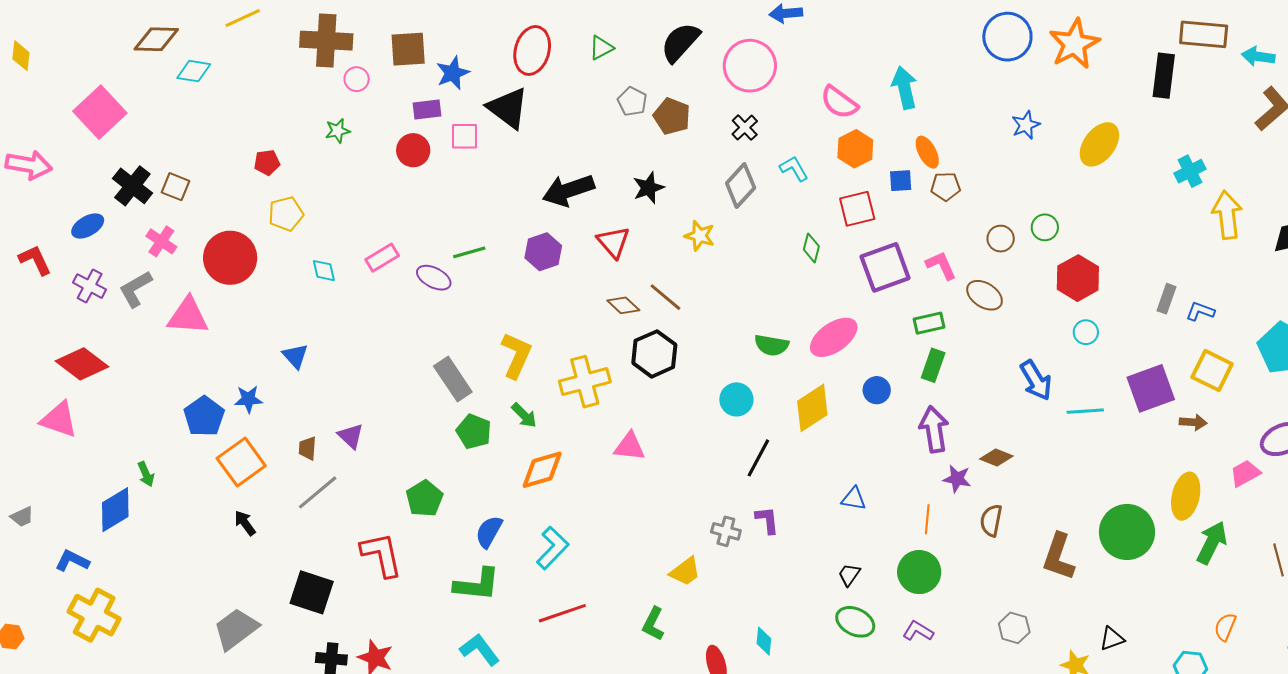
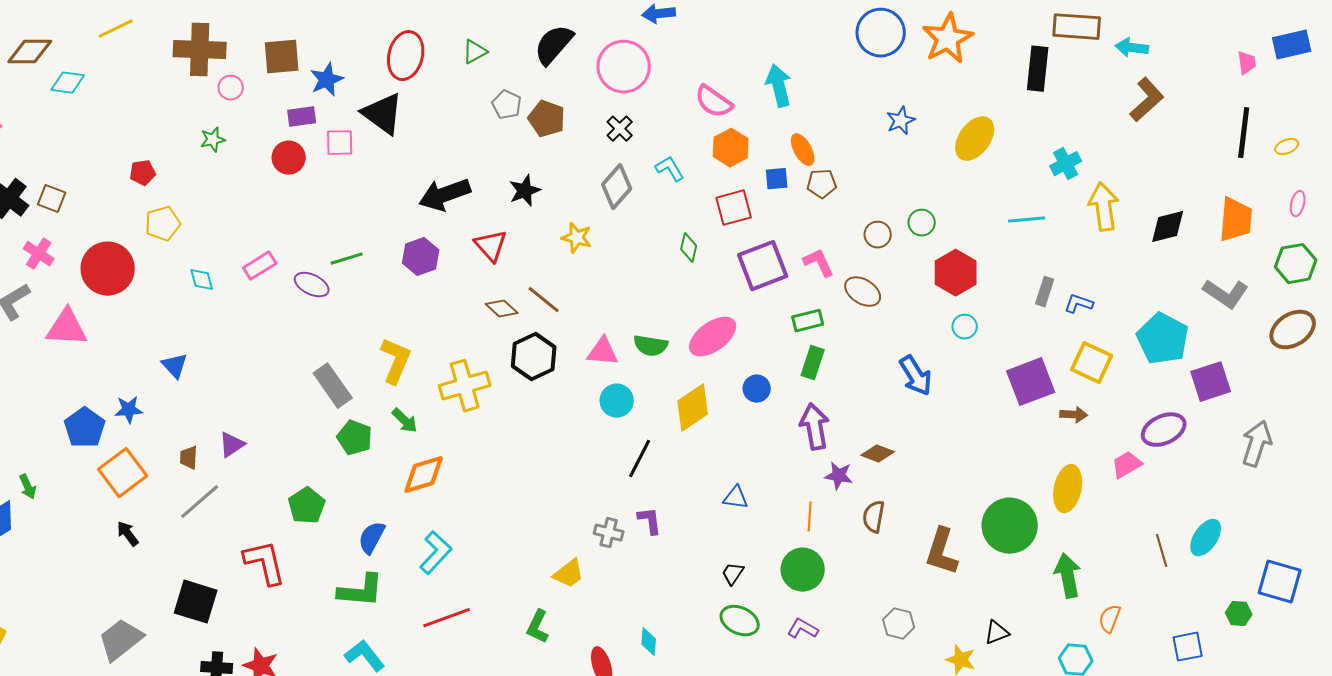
cyan line: (1085, 411) -> (1027, 220), moved
purple triangle: (351, 436) -> (232, 445), turned 44
pink triangle: (630, 446) -> (603, 352), moved
green arrow: (1212, 543) -> (1068, 576), moved, turned -36

